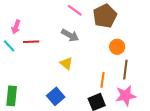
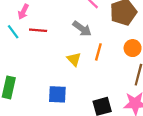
orange line: (102, 80) -> (98, 52), moved
blue square: (56, 96) -> (57, 94), turned 36

